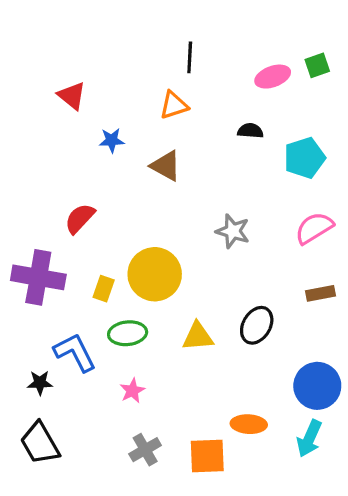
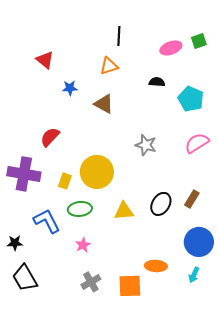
cyan pentagon: (305, 158) -> (191, 99), turned -30
brown rectangle: (320, 293) -> (192, 199), moved, turned -48
black star: (40, 383) -> (15, 243), moved
cyan arrow: (309, 438) -> (194, 275), size x0.7

